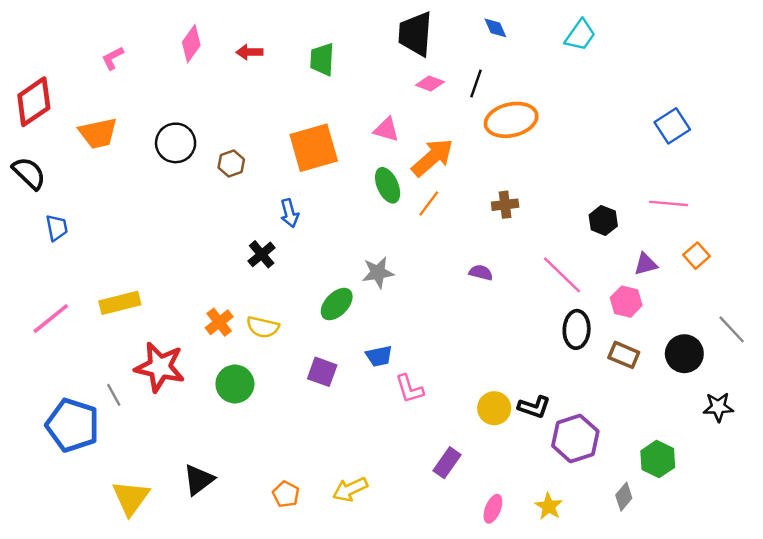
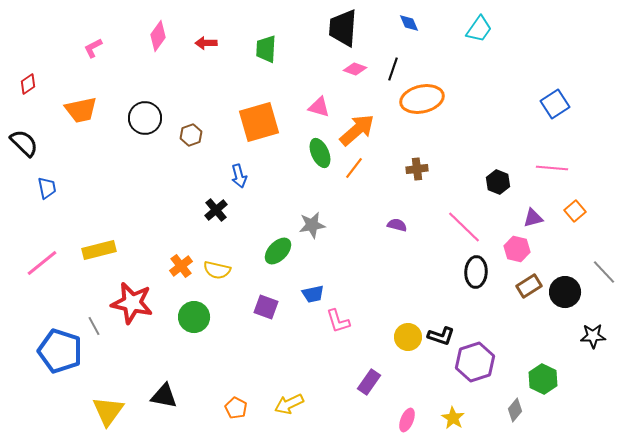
red diamond: (34, 102) -> (28, 84), size x0.5
brown rectangle: (624, 355) -> (529, 286), moved, turned -55
black triangle: (199, 480) -> (164, 396), turned 48

